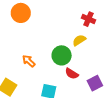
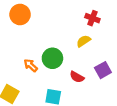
green circle: (62, 55) -> (52, 58), moved
purple square: (95, 83) -> (103, 70), moved

